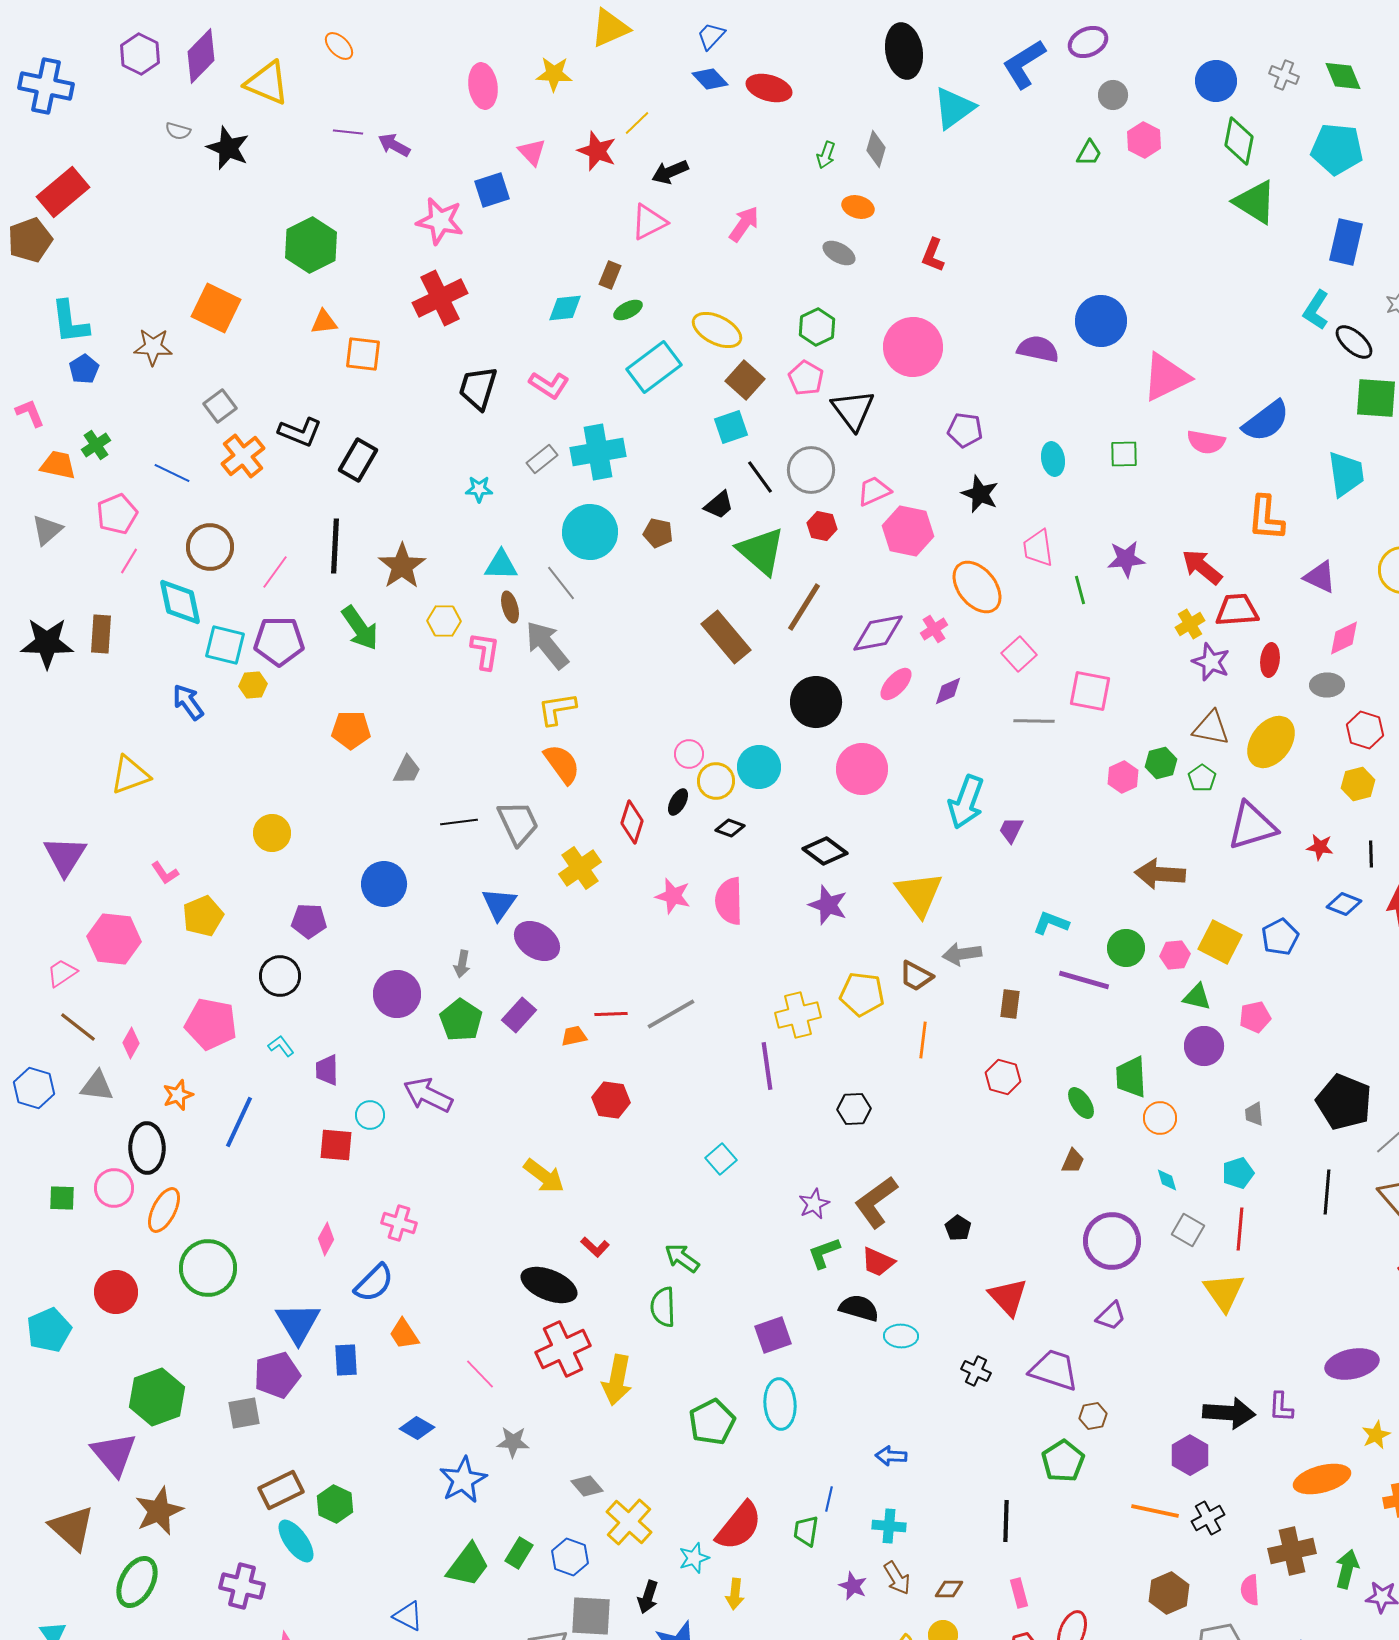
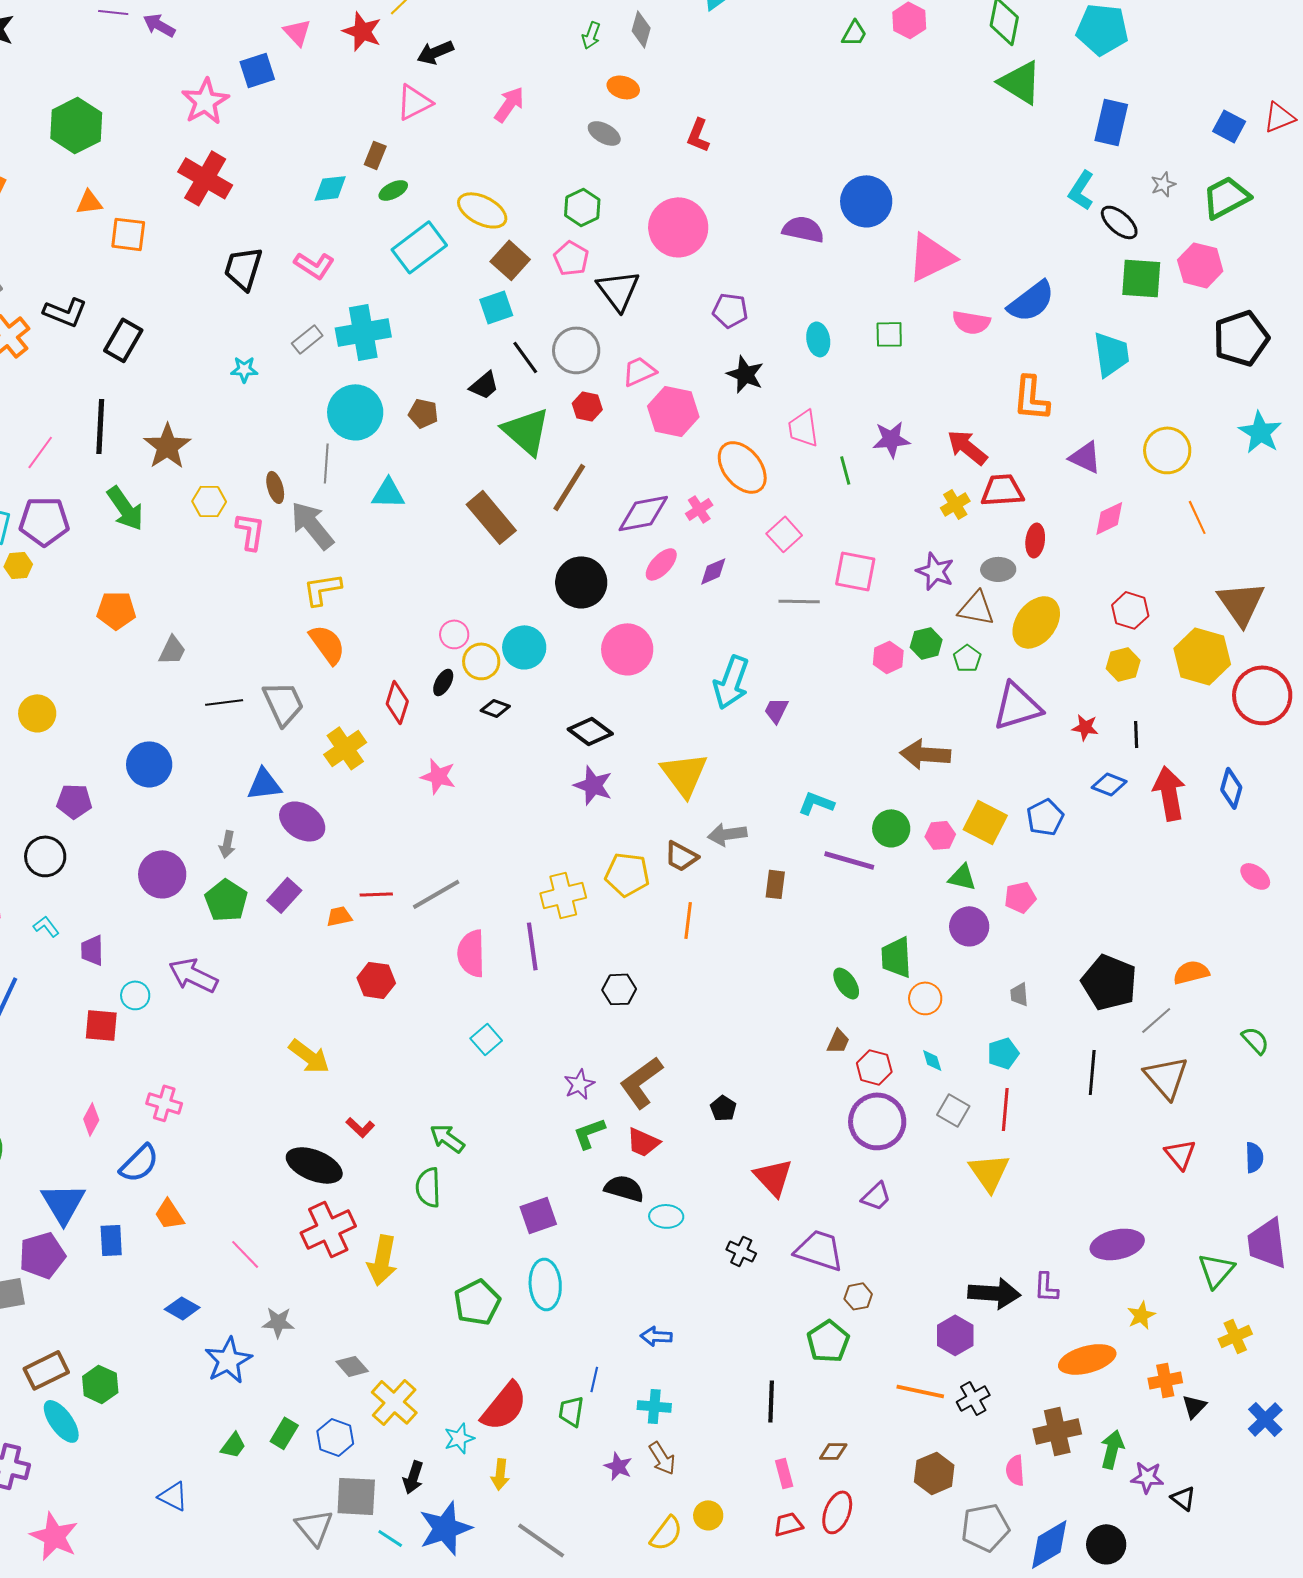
pink star: (440, 221) -> (205, 101), turned 30
red cross: (440, 298) -> (205, 178), turned -34
cyan triangle: (501, 565) -> (388, 493), moved
gray line: (561, 583) -> (326, 463), turned 42
purple star: (1211, 662) -> (935, 571), moved
gray ellipse: (1327, 685) -> (998, 569), moved
pink semicircle: (729, 901) -> (471, 953), moved
blue triangle: (499, 904) -> (264, 784), turned 48
red hexagon: (1003, 1077) -> (874, 1067), moved
green trapezoid: (468, 1565) -> (233, 1445), size x0.6
brown diamond: (949, 1589) -> (833, 1451), moved

